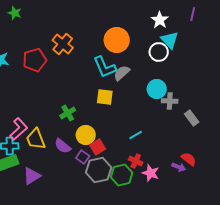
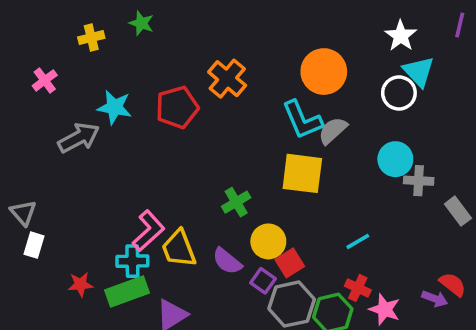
yellow square: (105, 97) -> (302, 173), size x1.4

